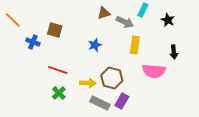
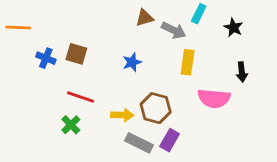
orange line: (13, 20) -> (18, 28), turned -42
brown square: (55, 30) -> (76, 54), moved
green cross: (59, 93) -> (71, 125), moved

